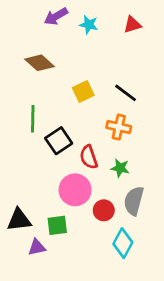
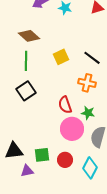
green line: (33, 119) -> (26, 61), moved
black square: (59, 141) -> (26, 91), moved
pink circle: (75, 190) -> (72, 129), moved
red circle: (104, 210) -> (65, 160), moved

